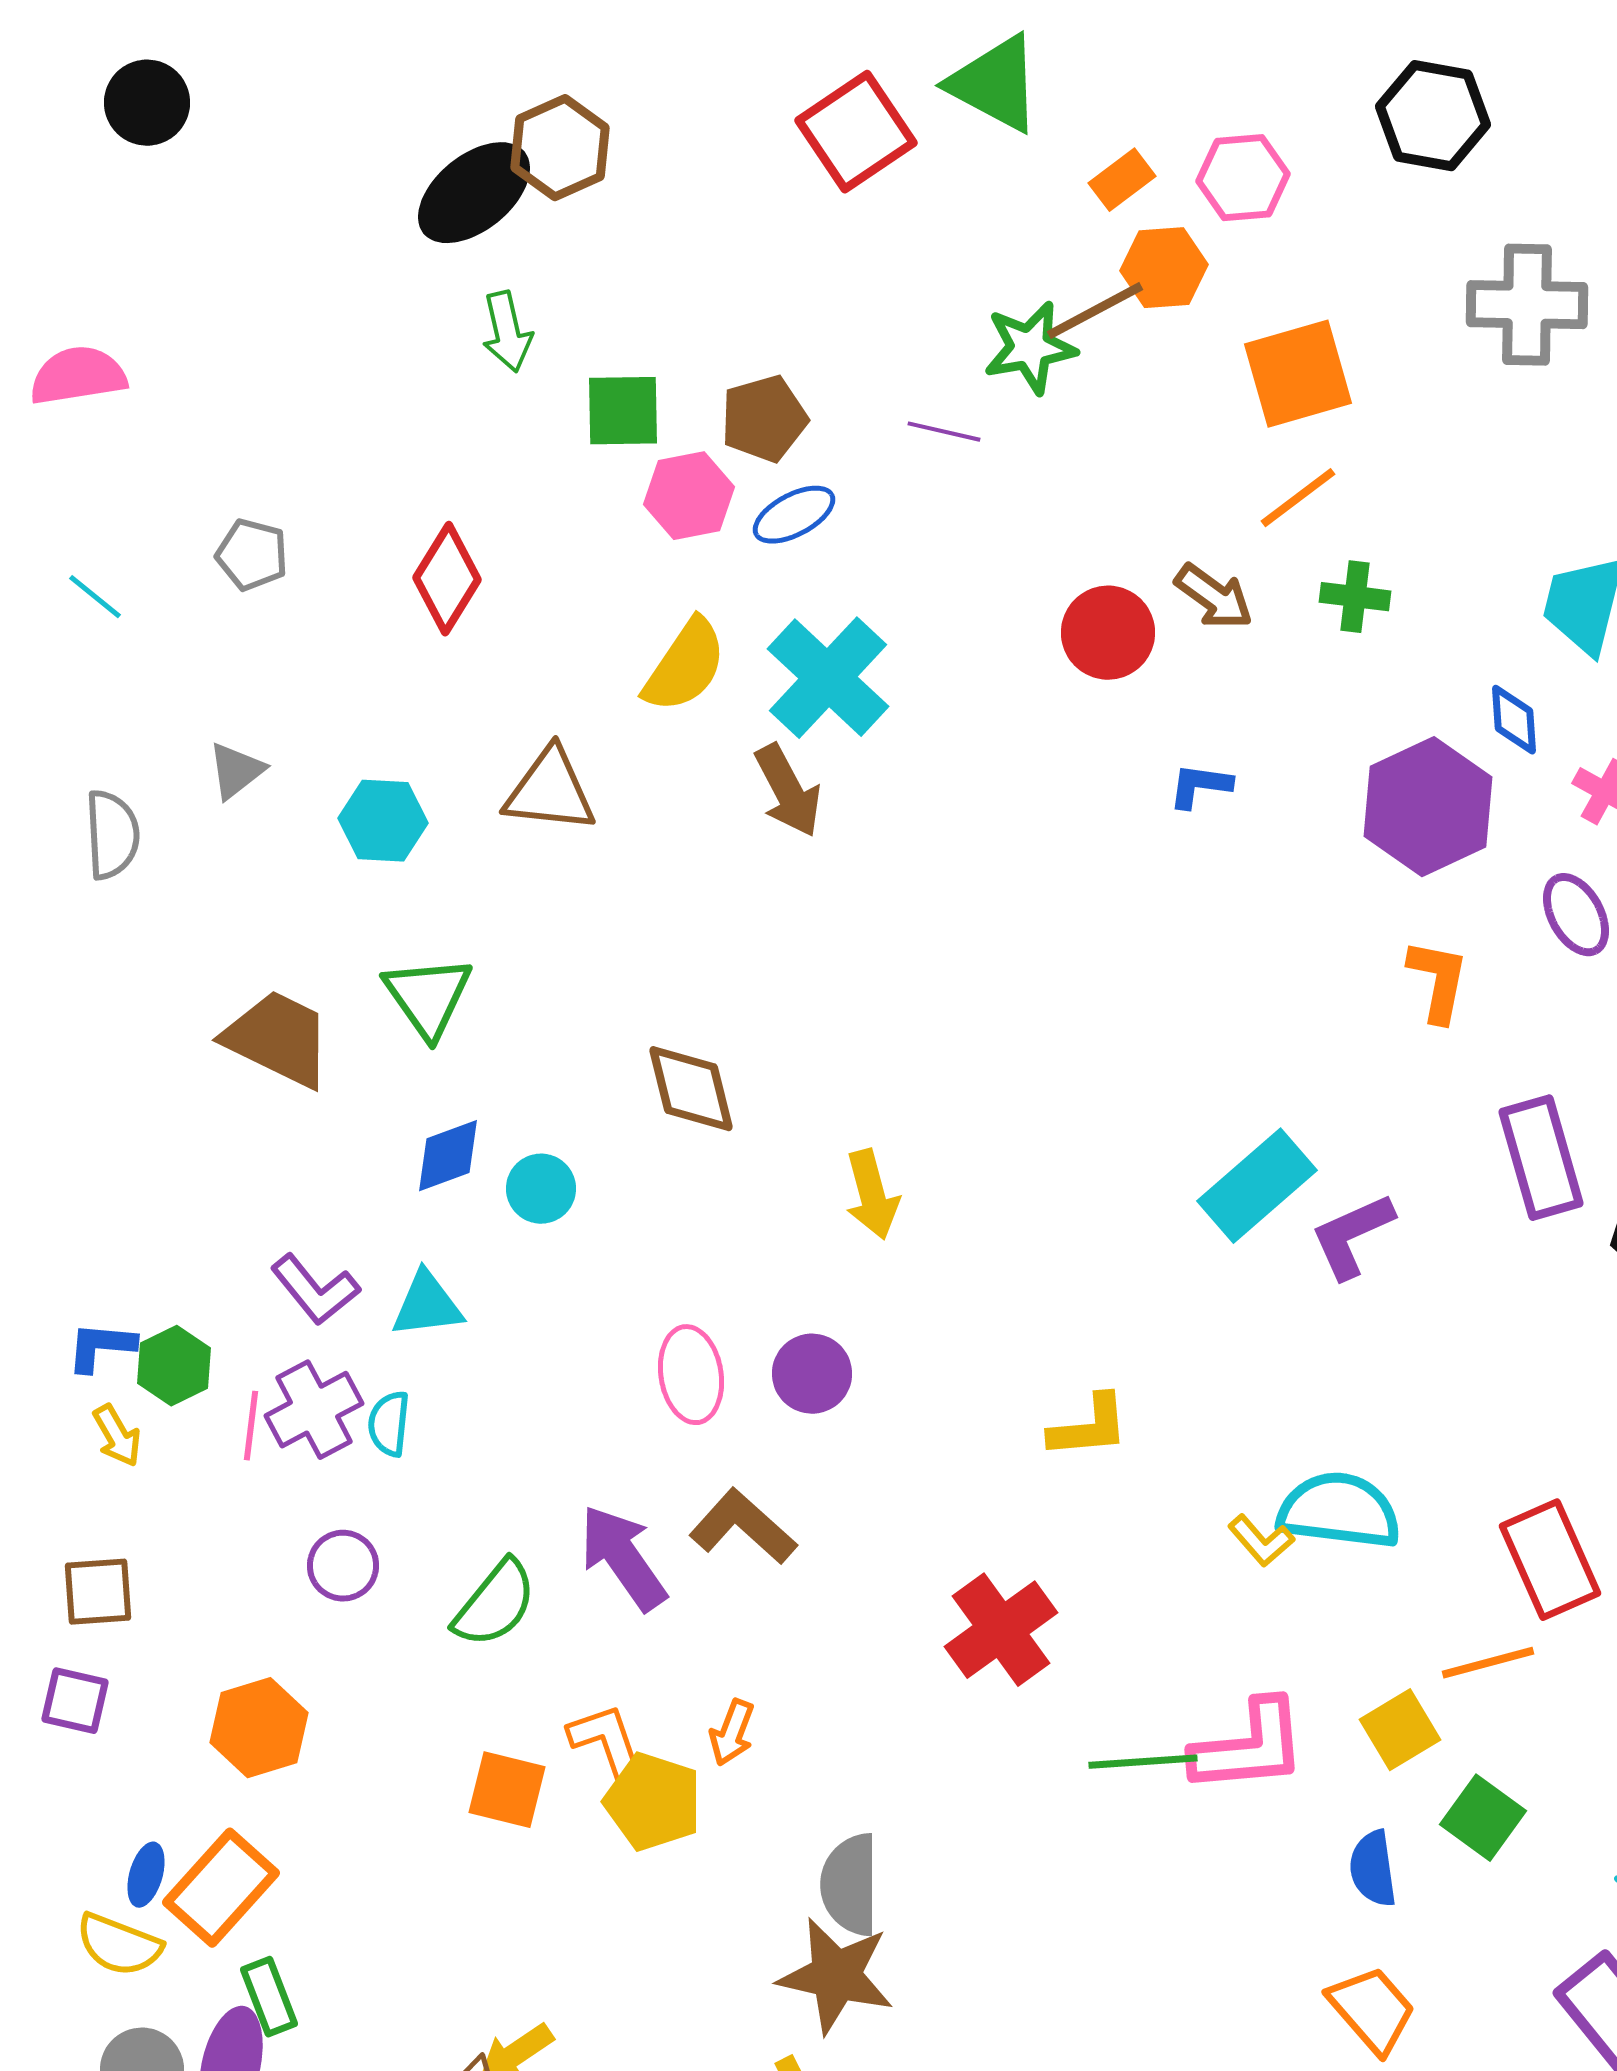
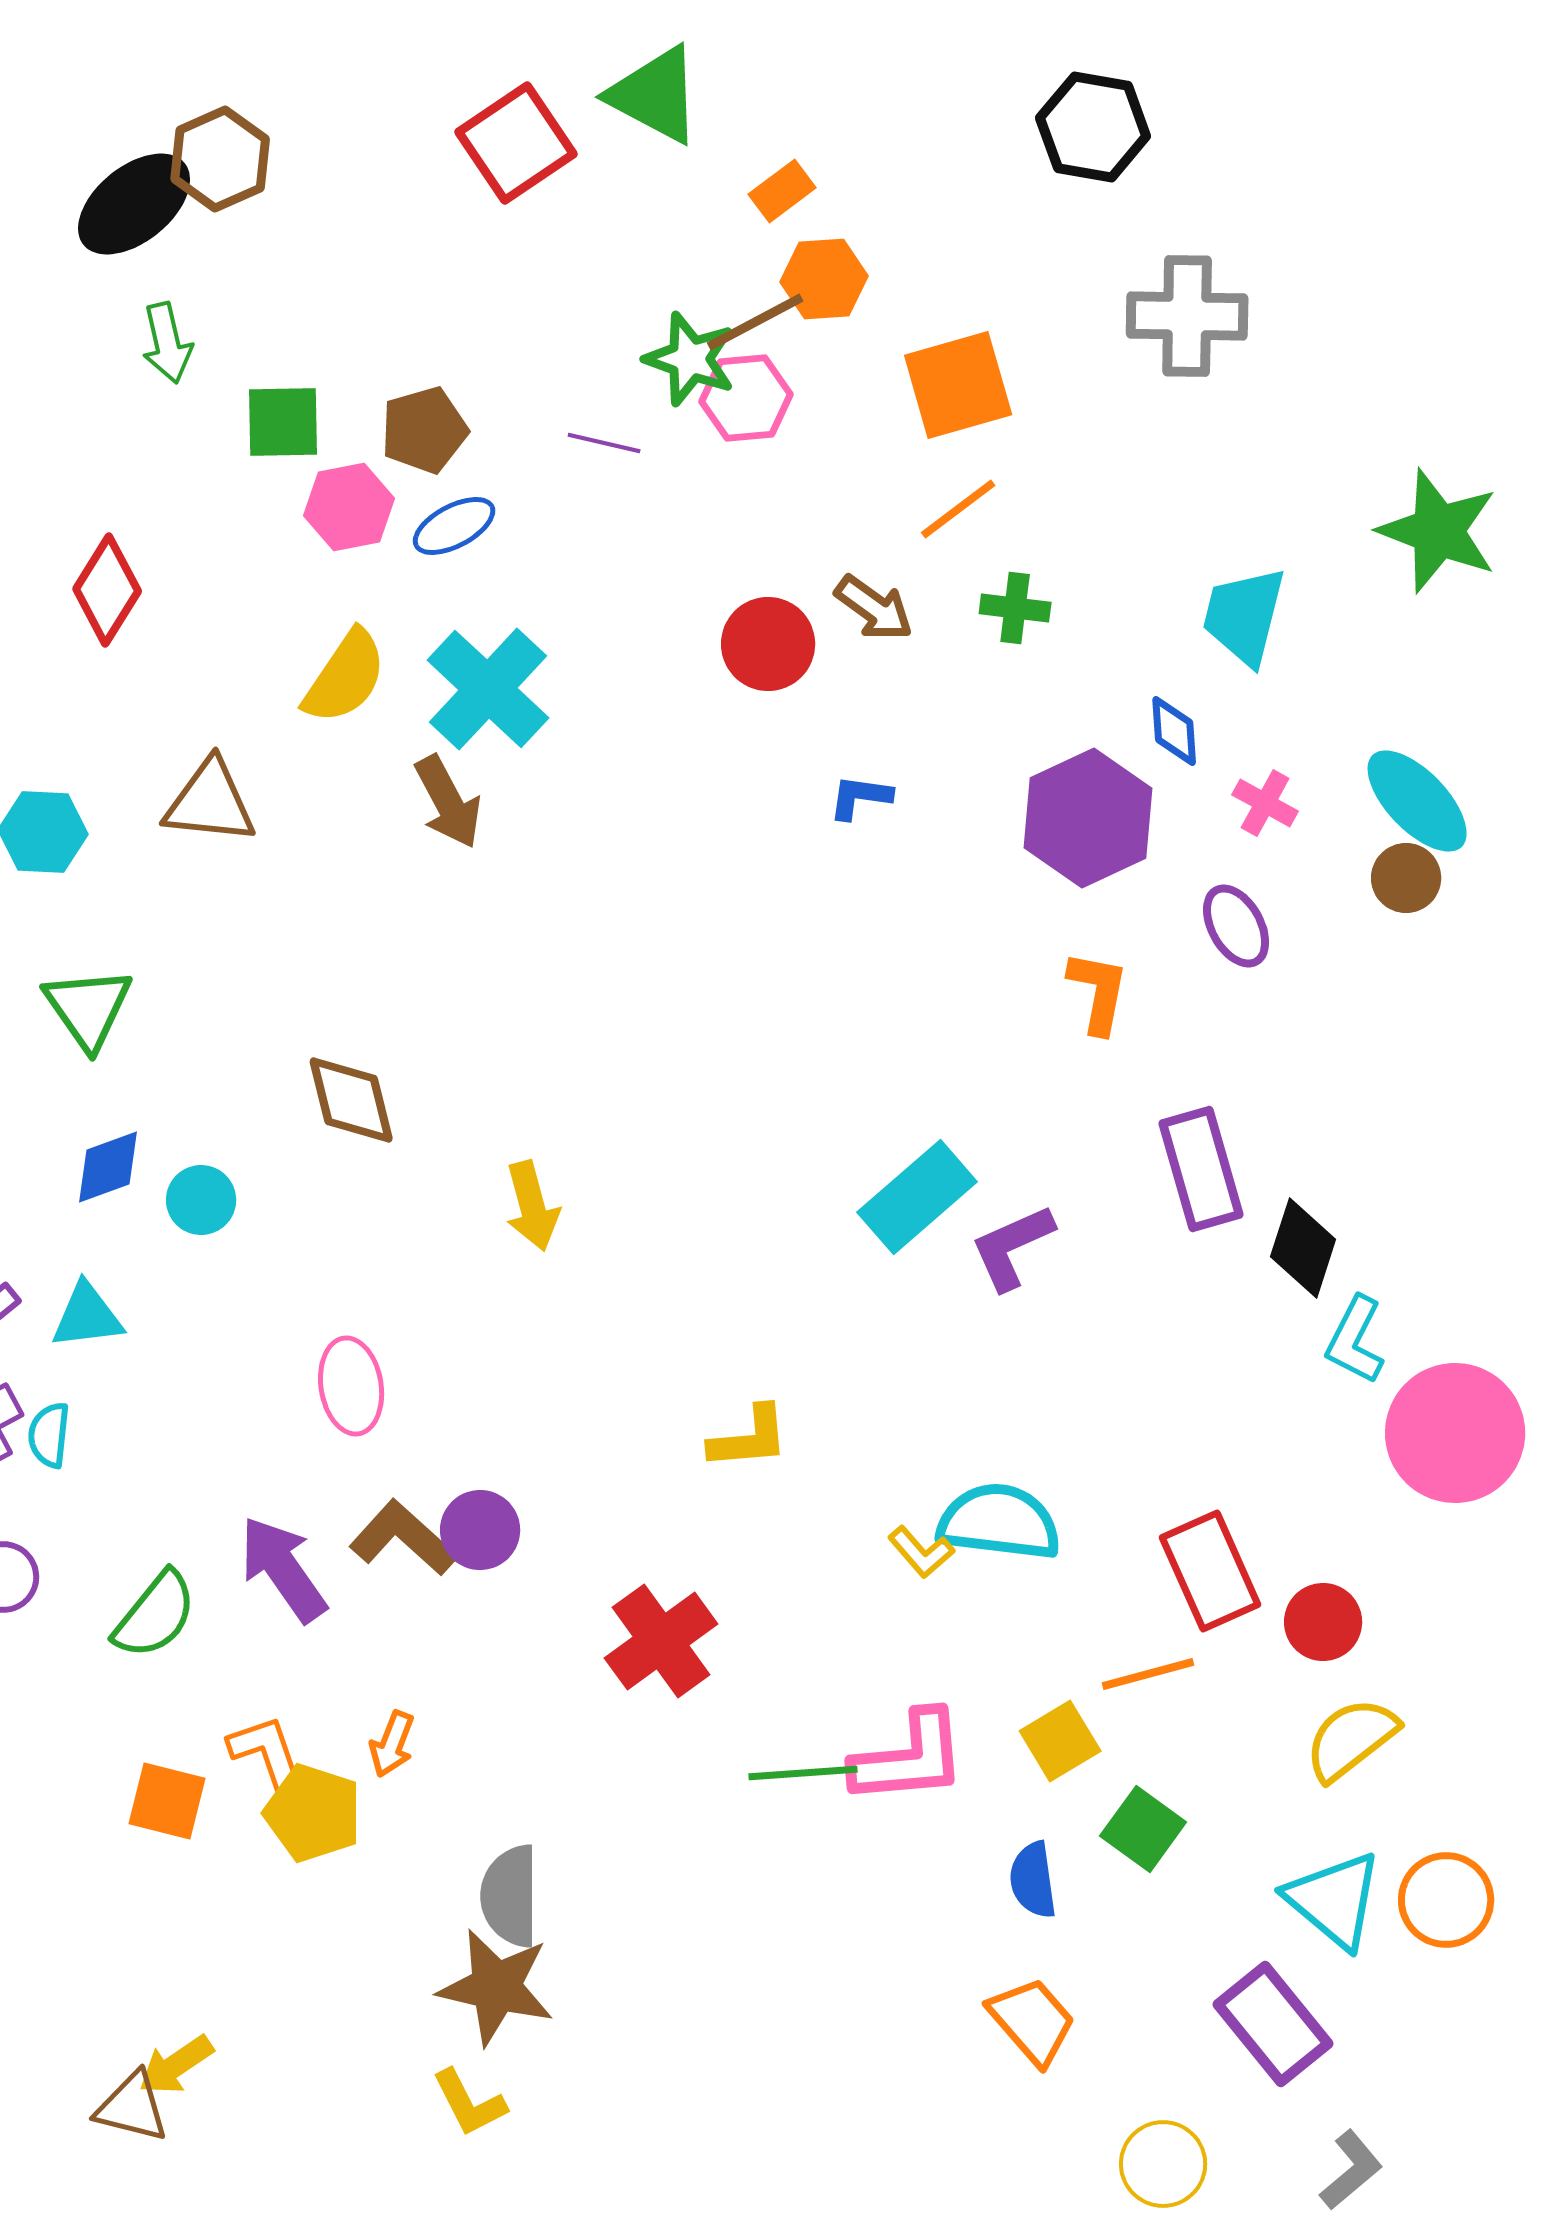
pink hexagon: (1243, 178) -> (746, 398), moved
green star: (1030, 348) -> (690, 359), turned 30
purple circle: (812, 1374) -> (480, 1530), moved

